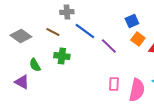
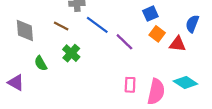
gray diamond: (21, 36) -> (25, 31), turned 50
green cross: (62, 56) -> (71, 53), turned 35
purple triangle: (22, 82) -> (16, 83), moved

